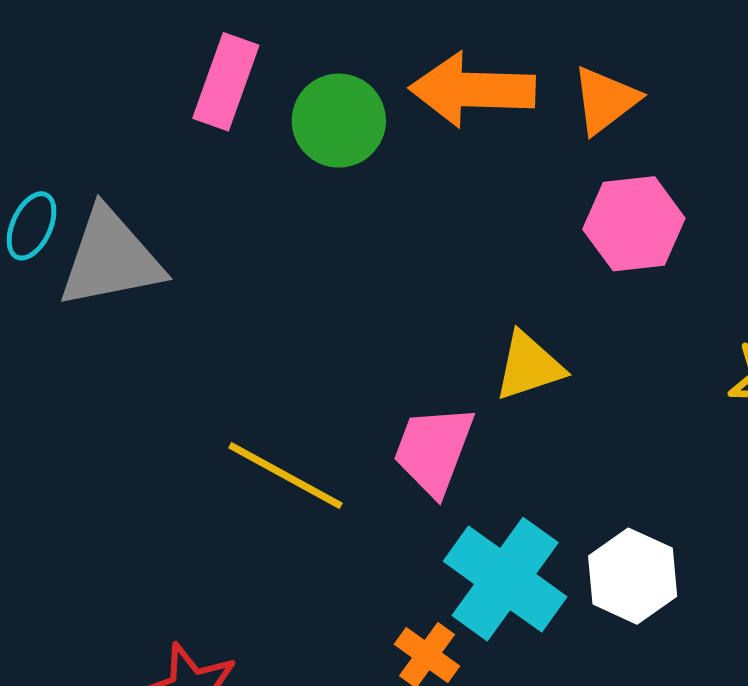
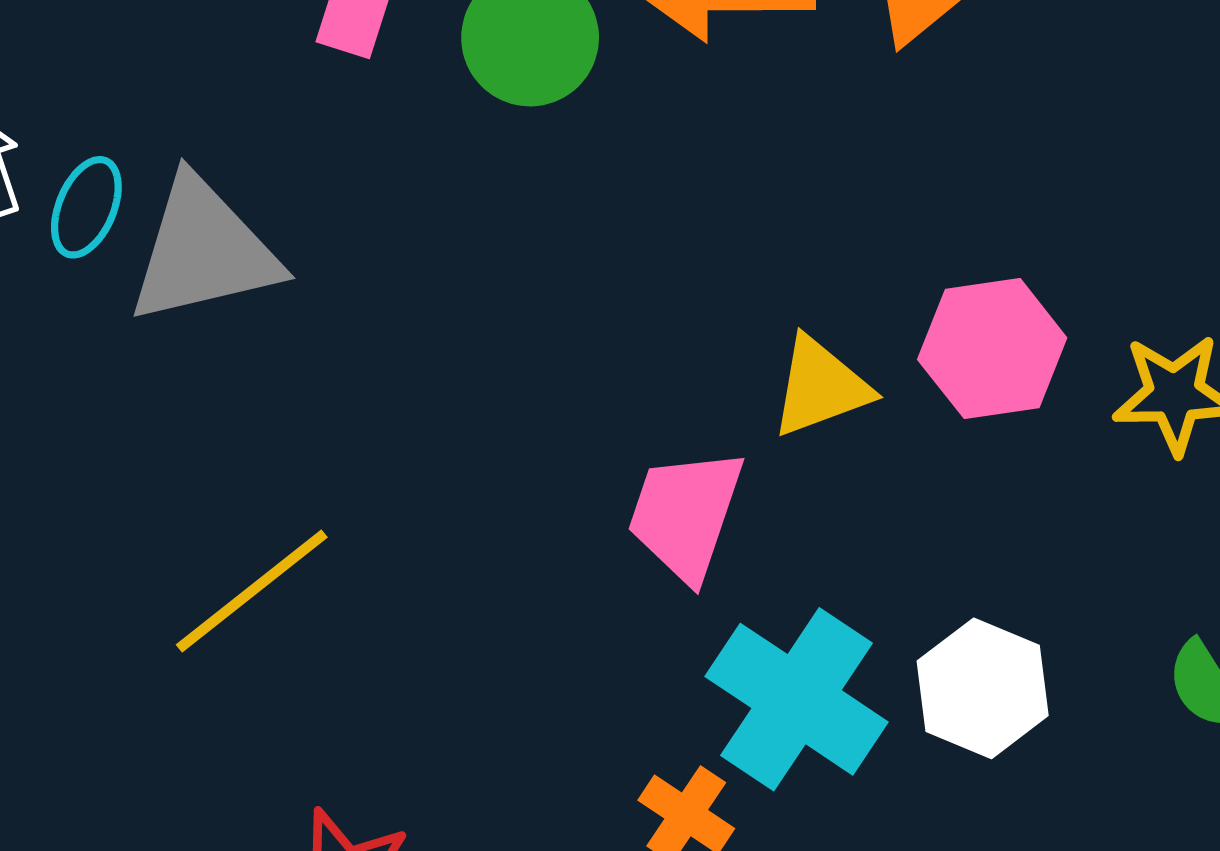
pink hexagon: (634, 224) -> (992, 349), moved
yellow line: (285, 476) -> (252, 591), moved, turned -65

